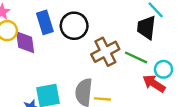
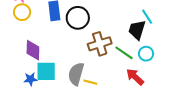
purple diamond: (25, 42) -> (33, 50), moved
cyan circle: (163, 69) -> (146, 54), moved

